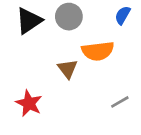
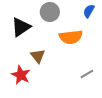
black triangle: (29, 21) -> (21, 27), moved
brown triangle: (67, 69) -> (38, 56), moved

